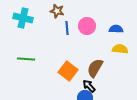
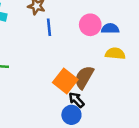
pink circle: (87, 26) -> (90, 25), moved
orange square: (68, 71) -> (65, 81), moved

